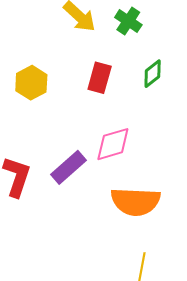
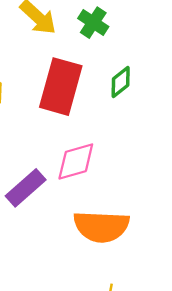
red rectangle: (100, 78) -> (61, 87), size x1.6

